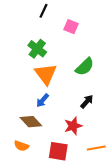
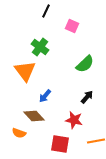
orange triangle: (46, 74) -> (25, 71), moved
red star: (73, 126) -> (74, 120), turned 30
orange semicircle: (21, 146) -> (19, 133), moved

